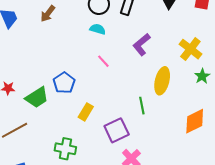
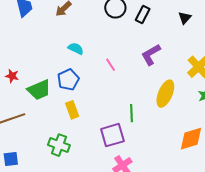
cyan semicircle: (98, 29) -> (76, 49), moved
green line: (142, 106) -> (132, 113), moved
yellow rectangle: (86, 112) -> (72, 110), moved, turned -60

